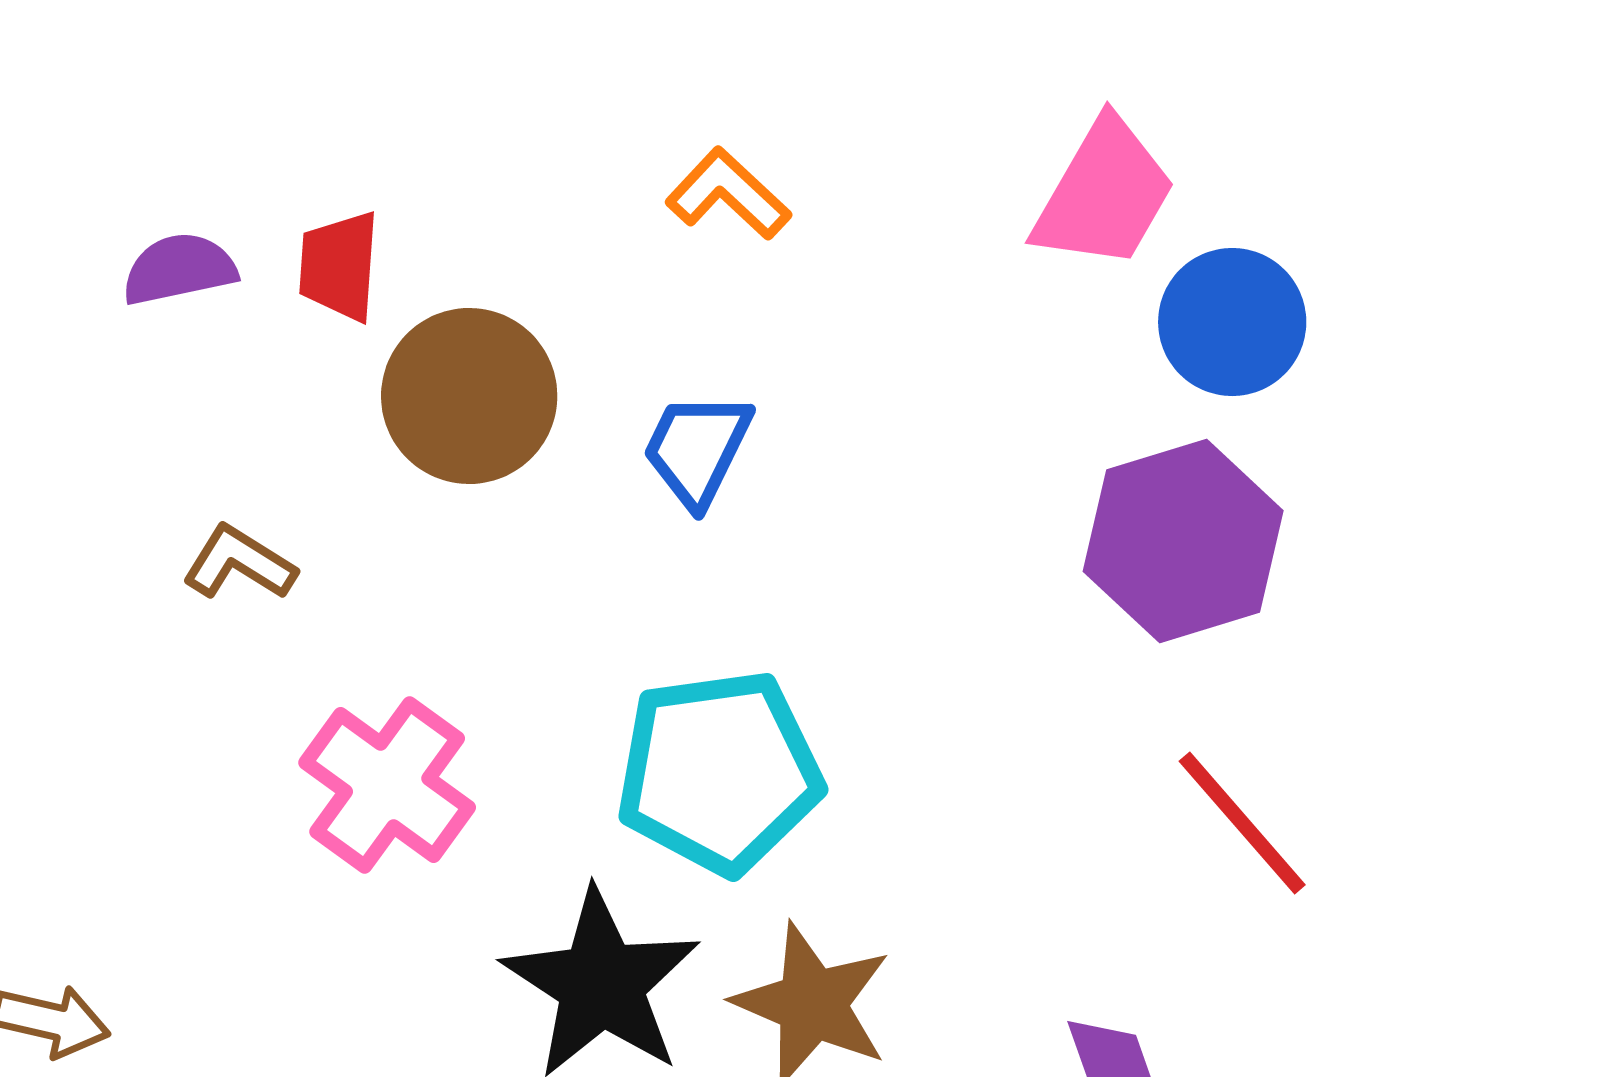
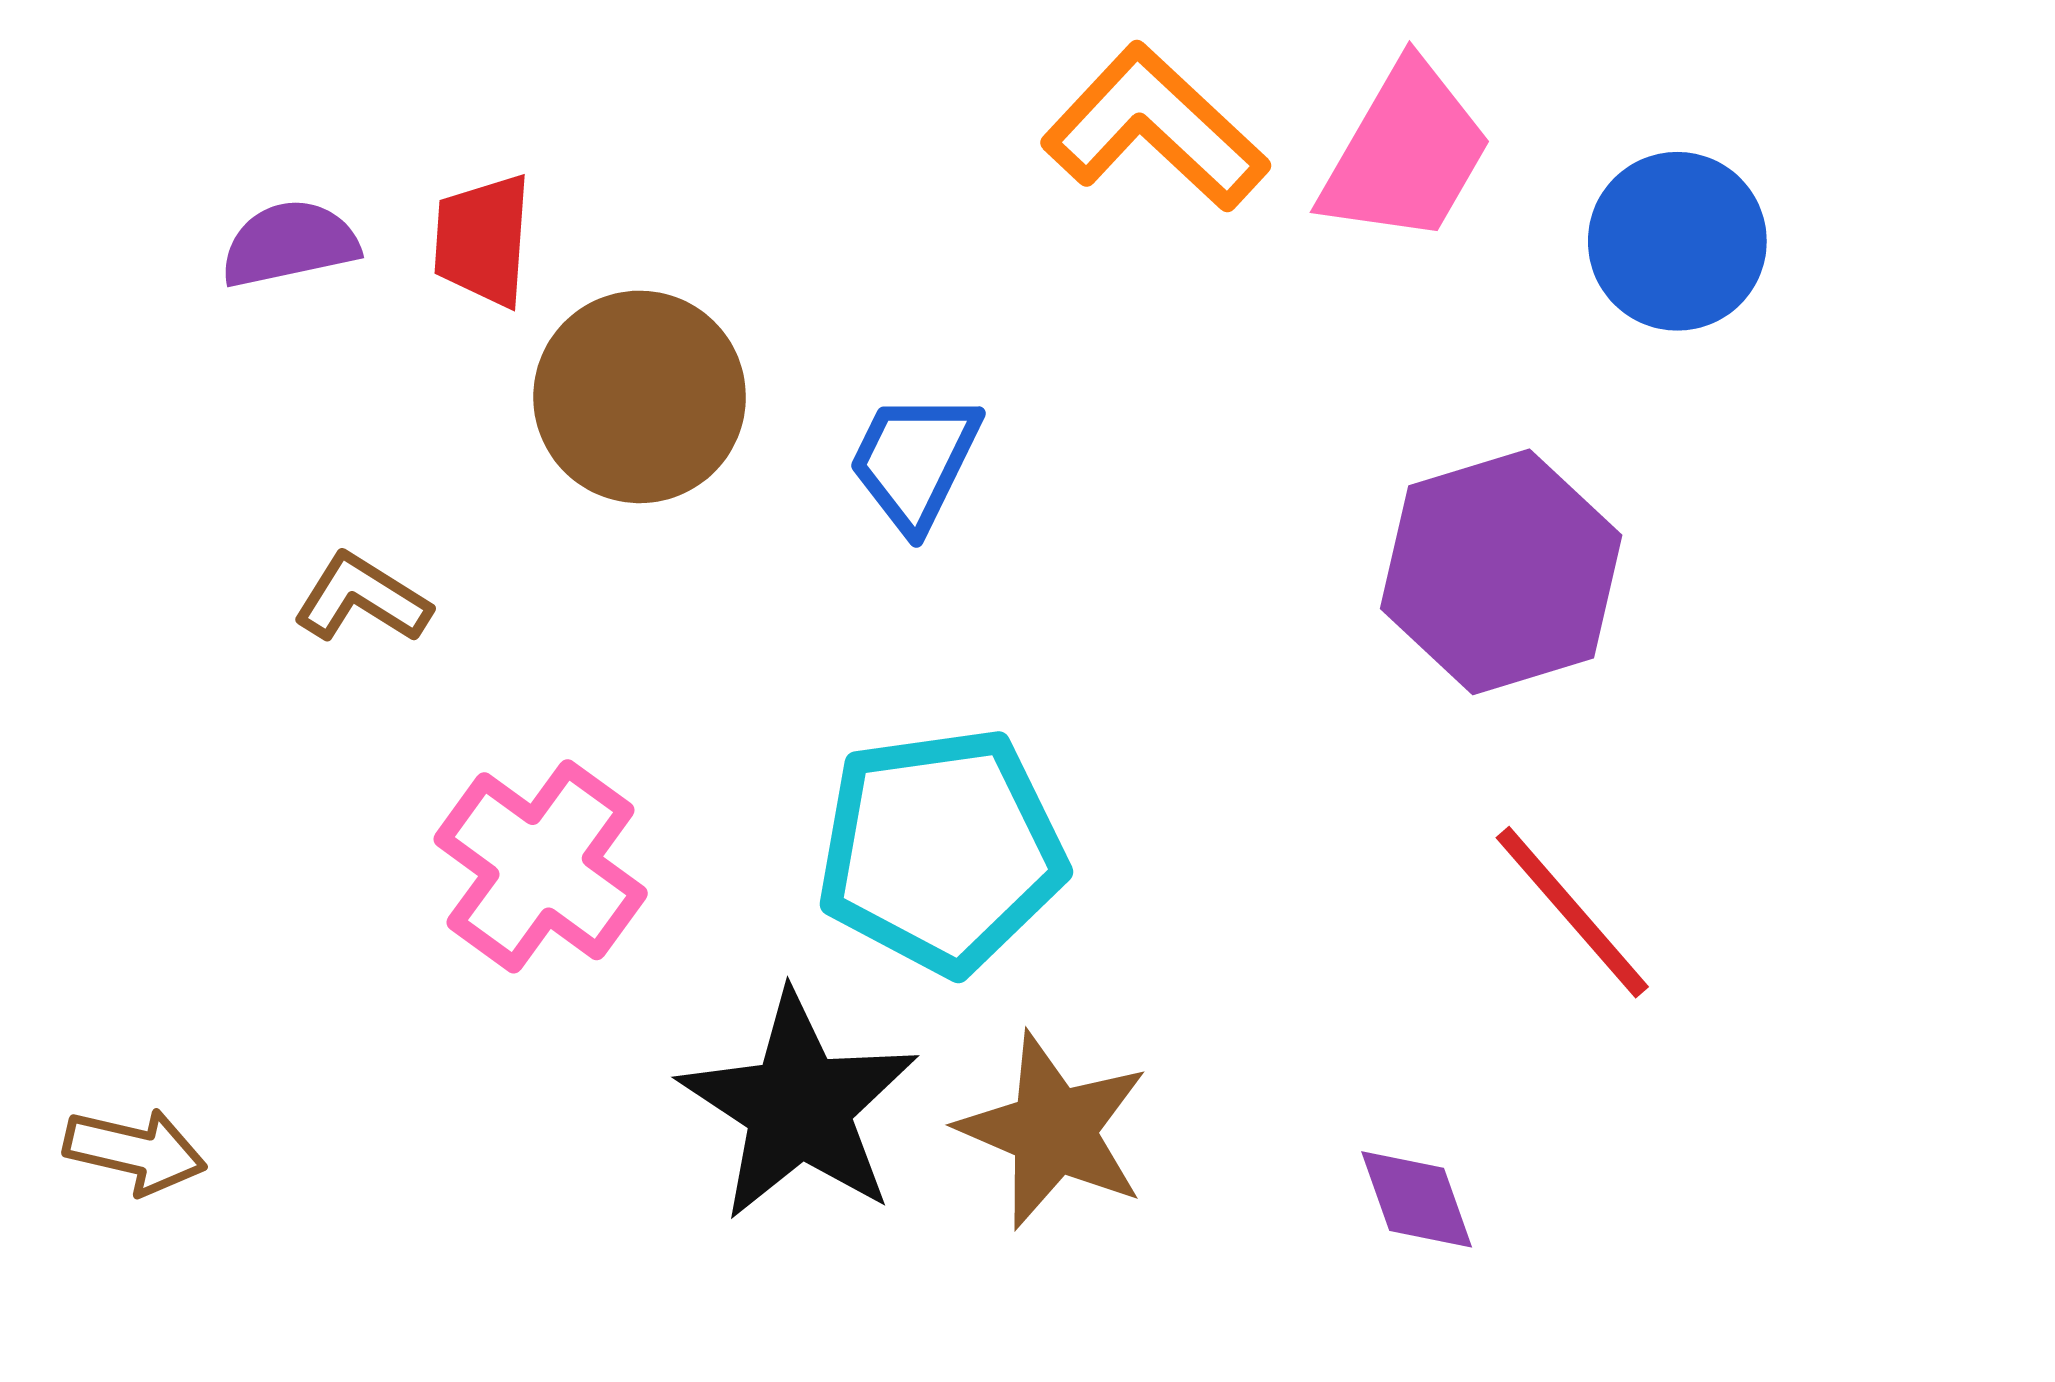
orange L-shape: (728, 194) -> (1155, 128), moved, size x1.5
blue circle: (1232, 322) -> (1677, 241), moved

